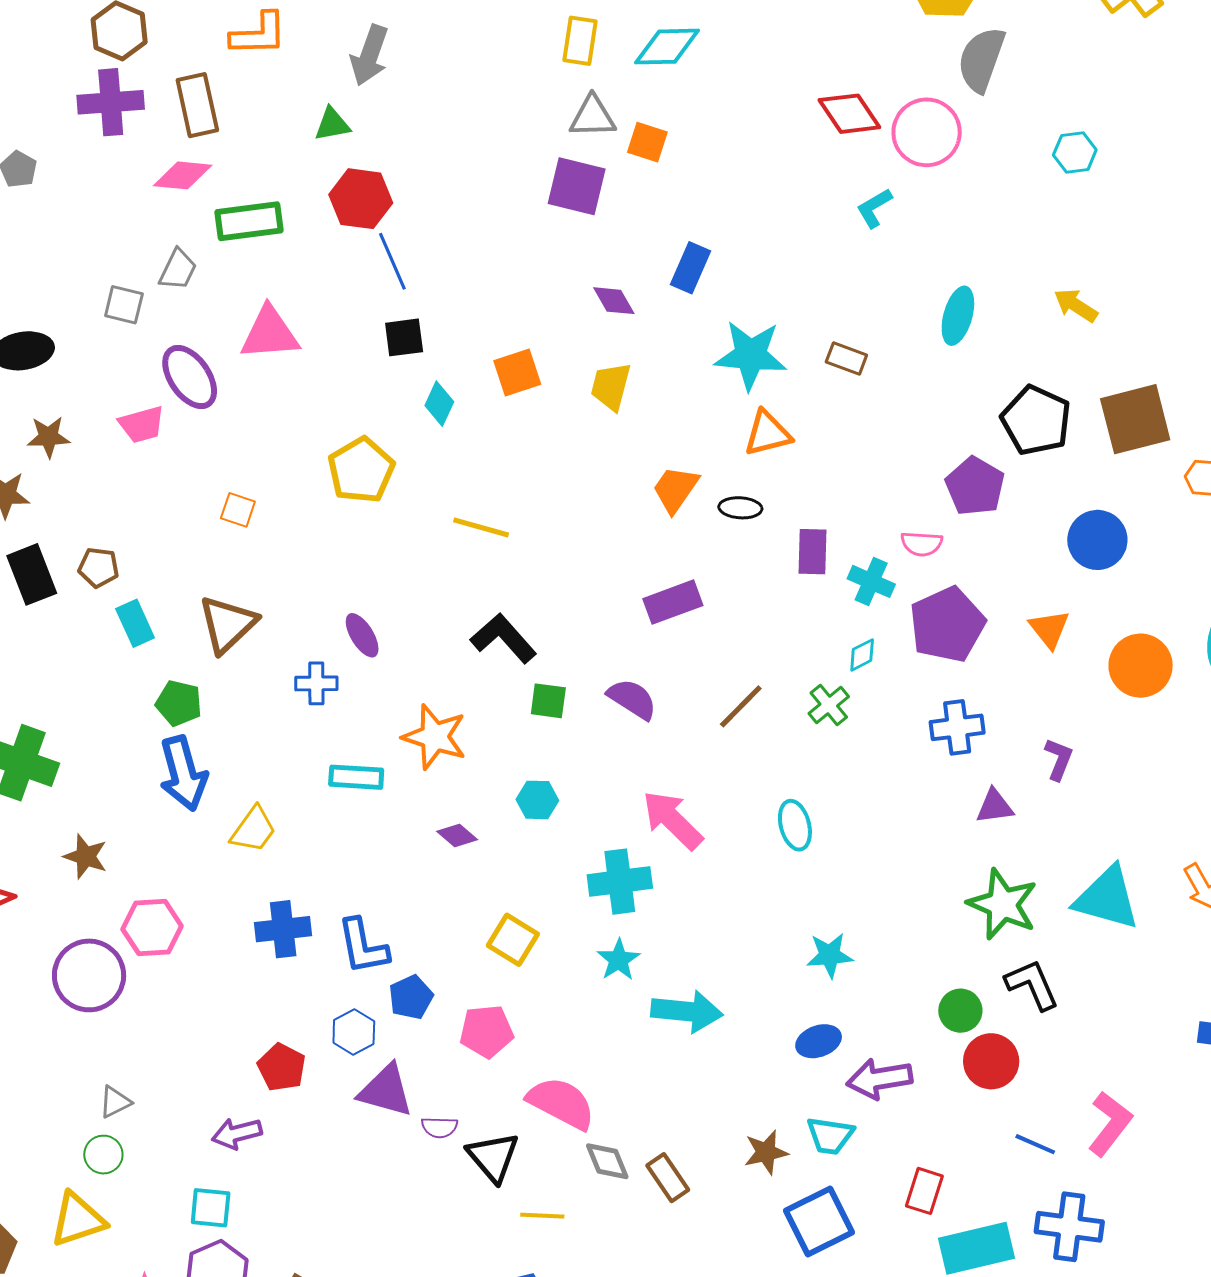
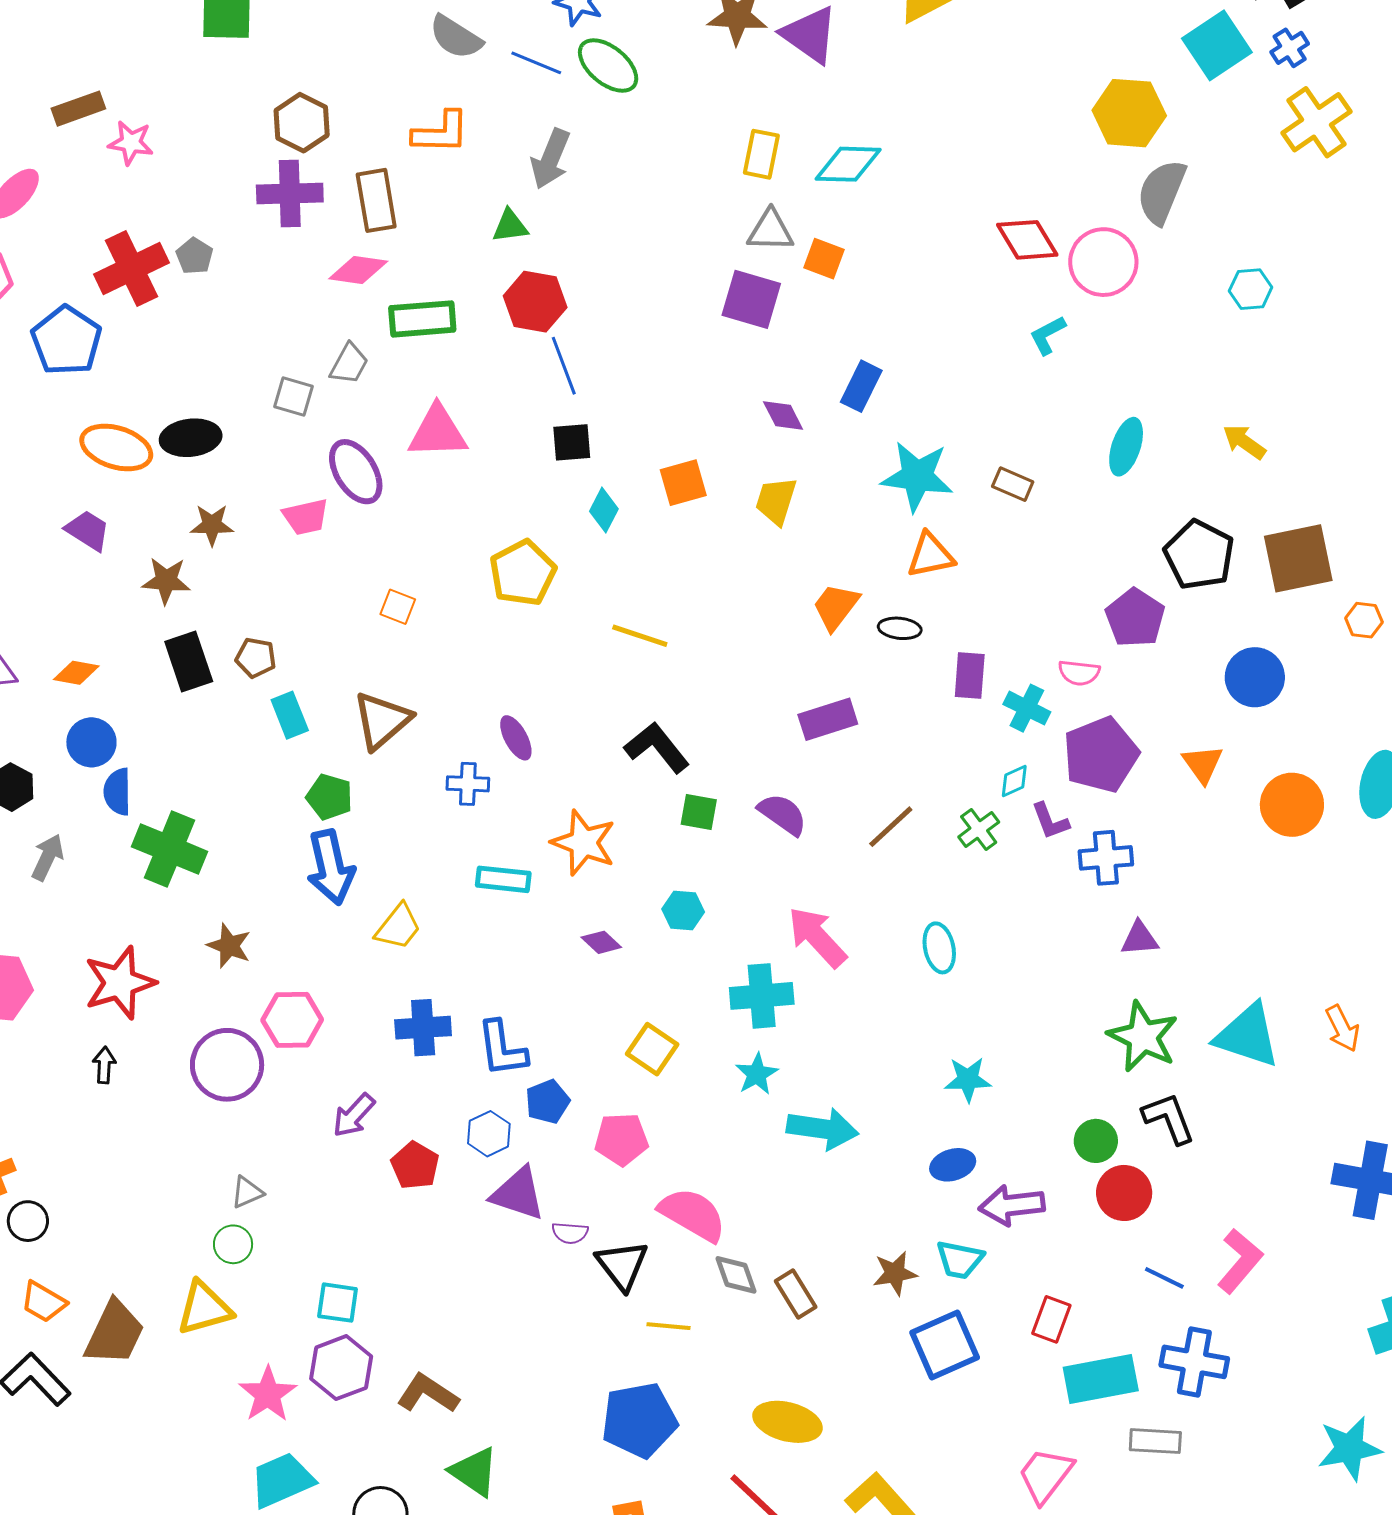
purple L-shape: (1059, 759) -> (1050, 821), moved, turned 135
purple arrow: (237, 1133) -> (354, 1115), moved, turned -36

